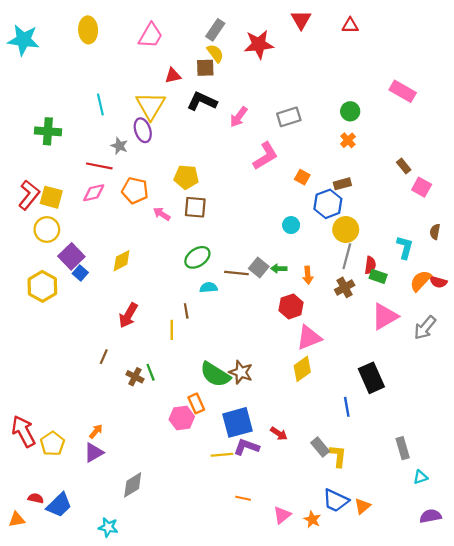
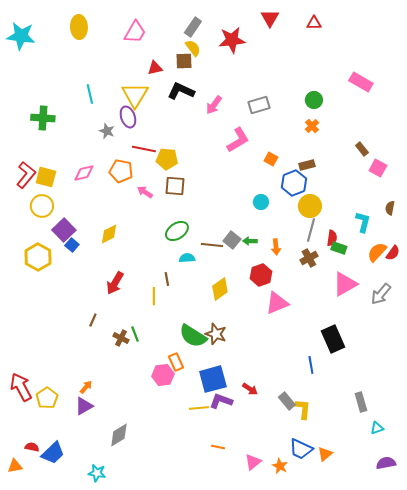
red line: (99, 166) -> (144, 149), moved
red semicircle: (438, 282) -> (393, 253), turned -70
yellow diamond: (302, 369) -> (220, 289), moved

